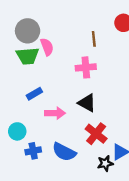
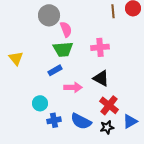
brown line: (94, 39) -> (113, 11), moved
green trapezoid: (28, 56) -> (63, 49), moved
black star: (105, 163) -> (107, 127), moved

